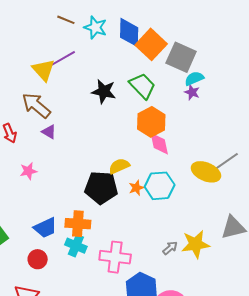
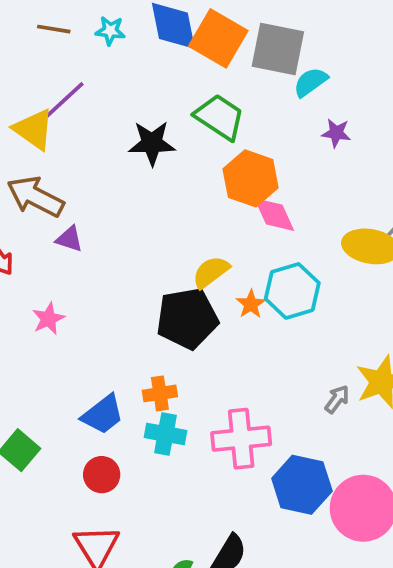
cyan star: (95, 27) -> (110, 31), size x0.7
purple star: (192, 92) -> (336, 133), moved
orange cross: (78, 224) -> (160, 393), size x0.7

